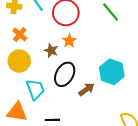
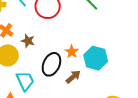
orange star: (69, 41) -> (72, 52), moved
brown star: (51, 51) -> (28, 41), moved

